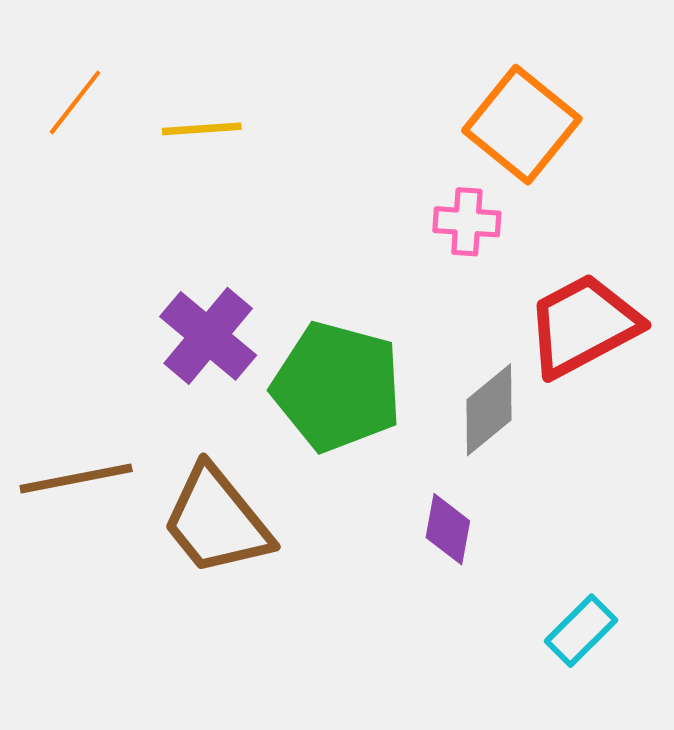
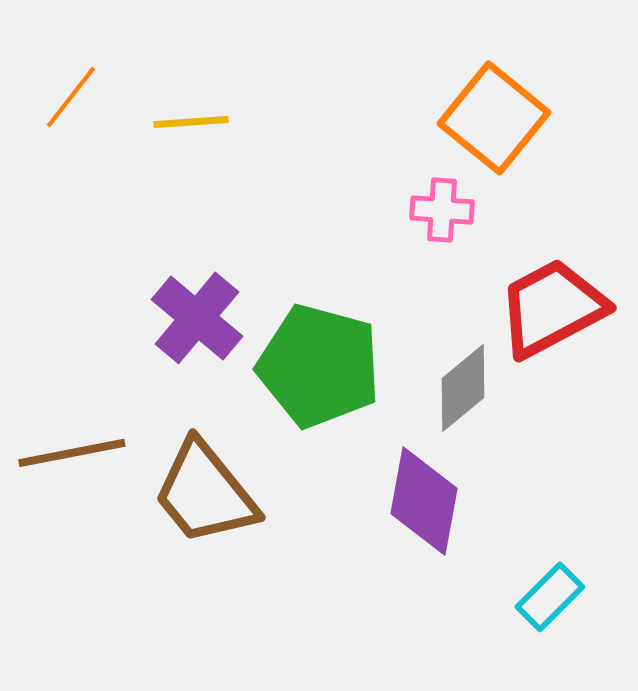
purple diamond: (448, 529) -> (424, 501), size x1.6

